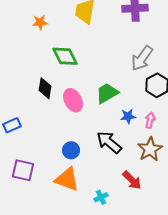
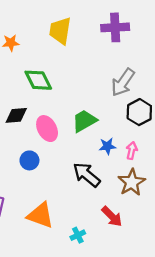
black diamond: (45, 88) -> (16, 115), turned 75
blue circle: (71, 150) -> (29, 160), moved

